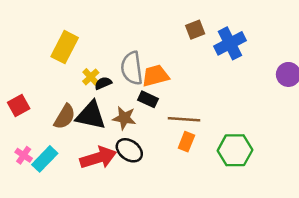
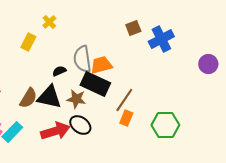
yellow rectangle: (65, 47) -> (28, 42), size x0.7
yellow cross: (91, 77) -> (49, 22), moved
black rectangle: (148, 99) -> (95, 84), size x1.8
brown line: (184, 119) -> (124, 100), turned -60

